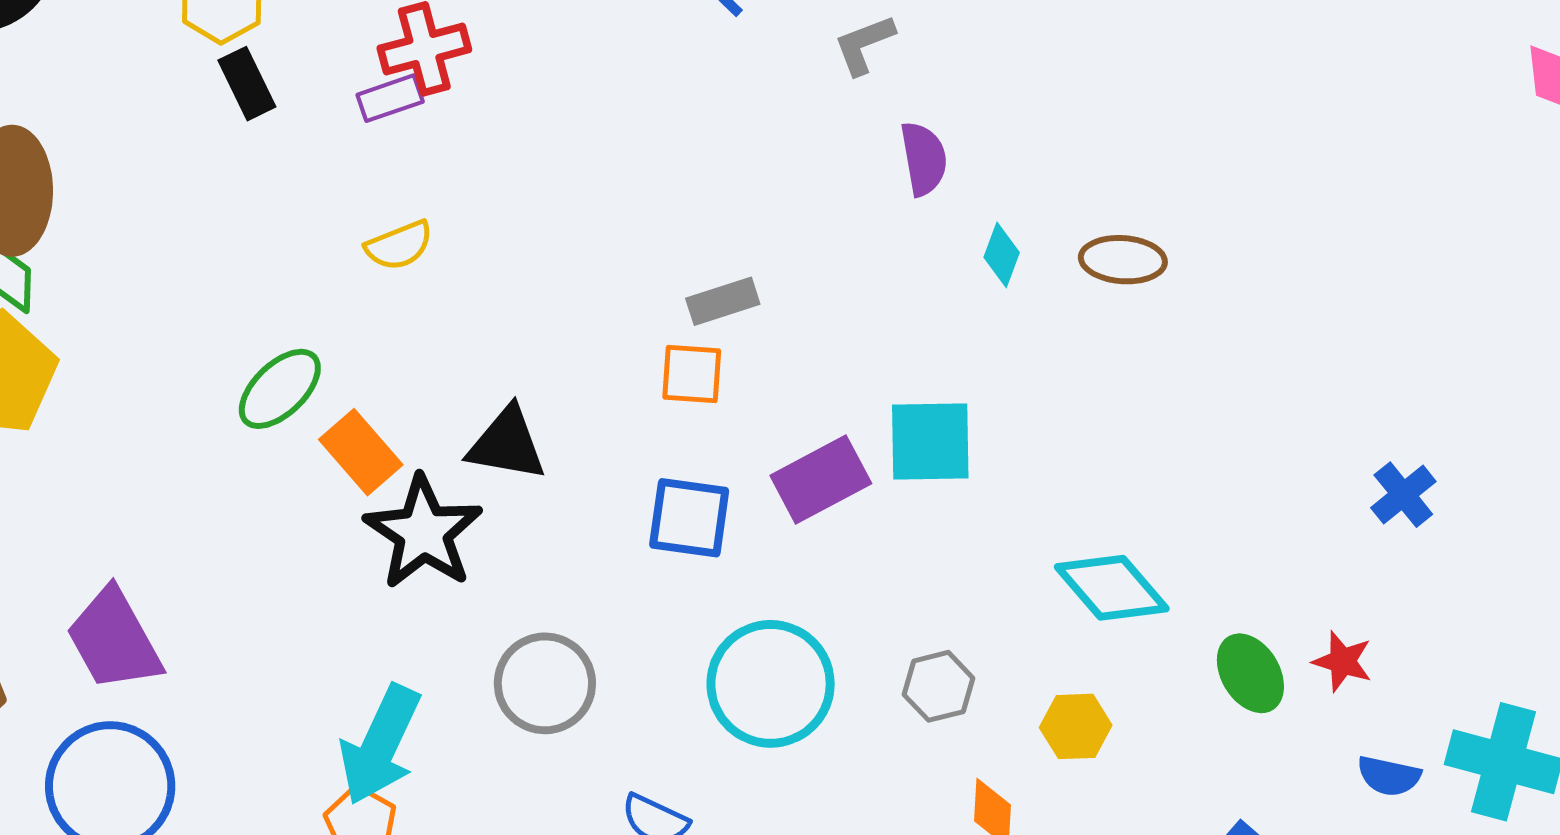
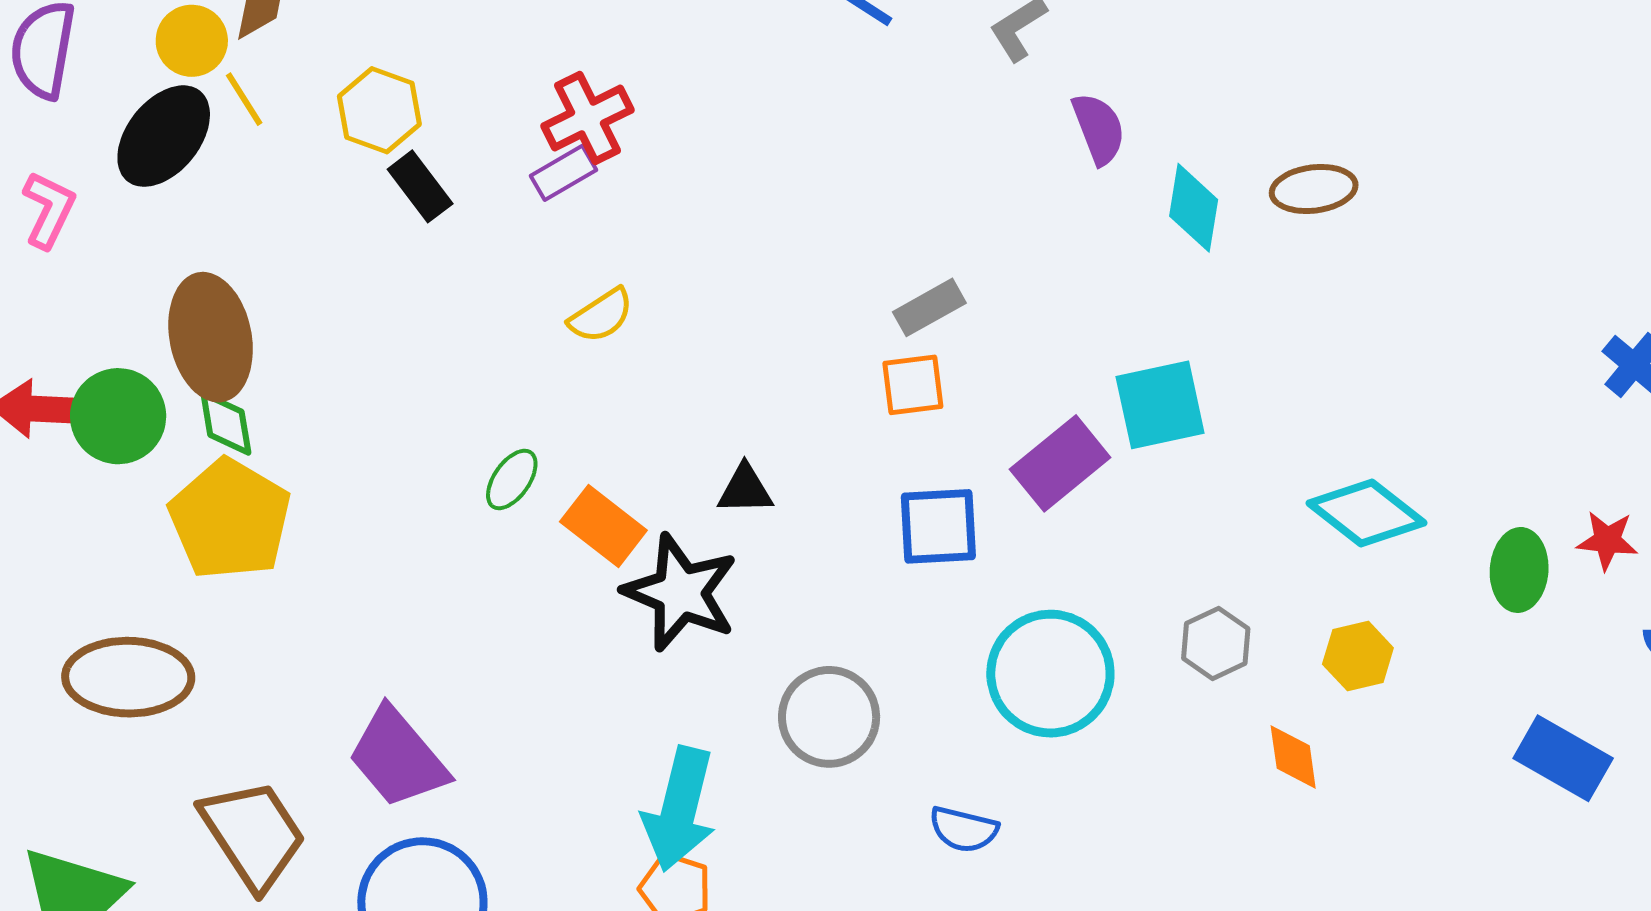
cyan diamond: (1002, 255) -> (1194, 208), size x1.4
green ellipse: (280, 389) -> (512, 480), size x0.7
black triangle: (507, 444) -> (745, 489), size x0.7
green ellipse: (1250, 673) -> (1519, 570), turned 46

